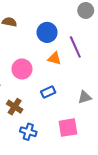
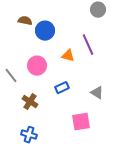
blue circle: (47, 32) -> (45, 31), moved
gray triangle: (85, 97) -> (97, 93), turned 48
blue cross: (28, 132) -> (29, 135), moved

